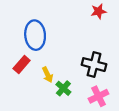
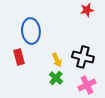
red rectangle: (22, 65) -> (19, 57), turned -56
yellow arrow: (48, 75) -> (57, 60), moved

